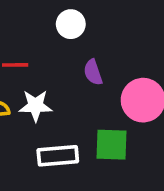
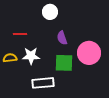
green square: (112, 145) -> (64, 63), moved

